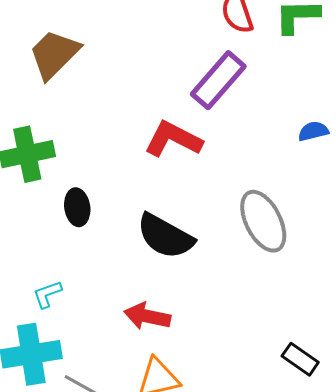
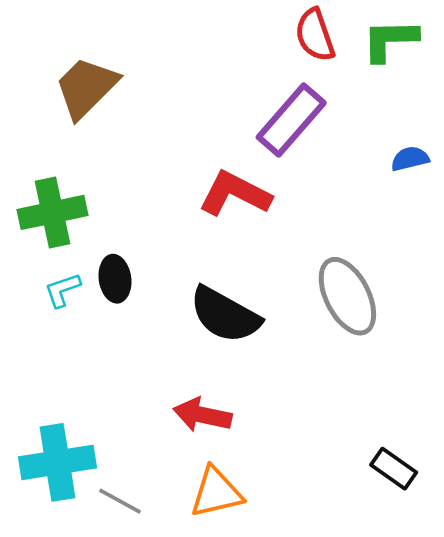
blue semicircle: (313, 131) -> (410, 159), moved
cyan L-shape: (47, 294) -> (62, 290), moved

